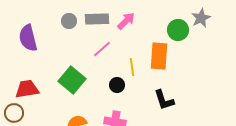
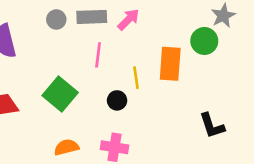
green circle: (178, 30) -> (204, 41), moved
pink line: (102, 49) -> (98, 55), turned -42
black L-shape: (164, 100) -> (212, 126), moved

